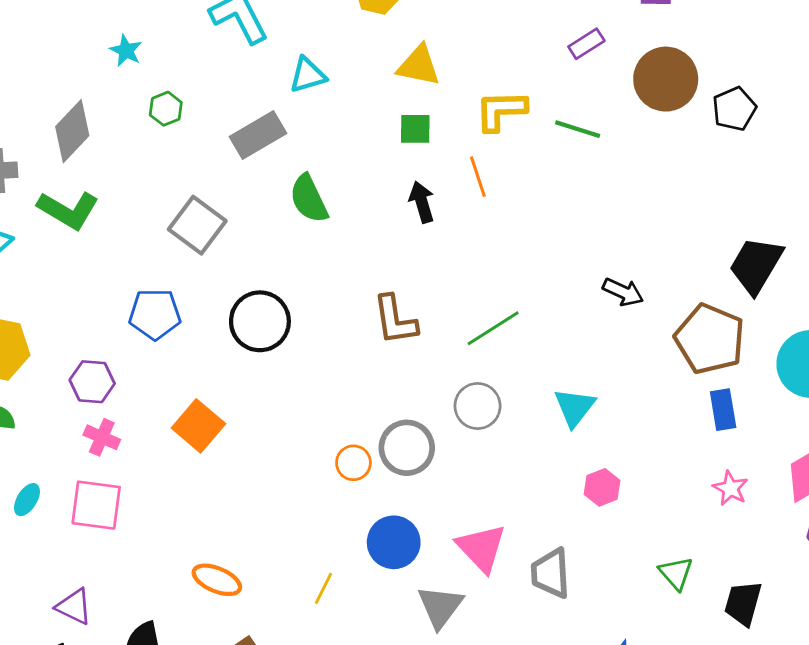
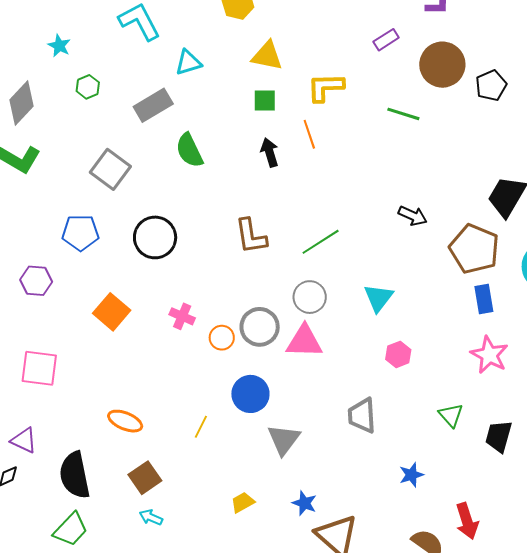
green line: (578, 129) -> (403, 114), moved
pink cross: (102, 437) -> (182, 316), moved
pink star: (730, 488) -> (489, 355), size x1.5
pink triangle: (481, 548) -> (304, 341), moved, turned -45

